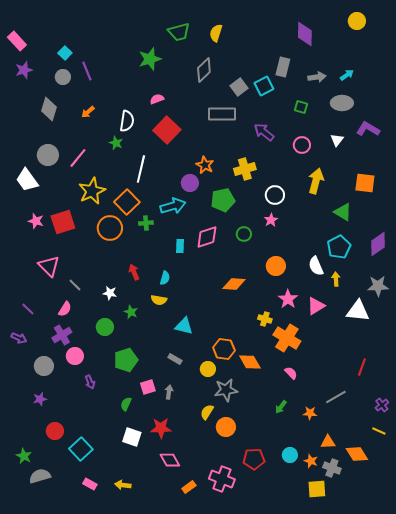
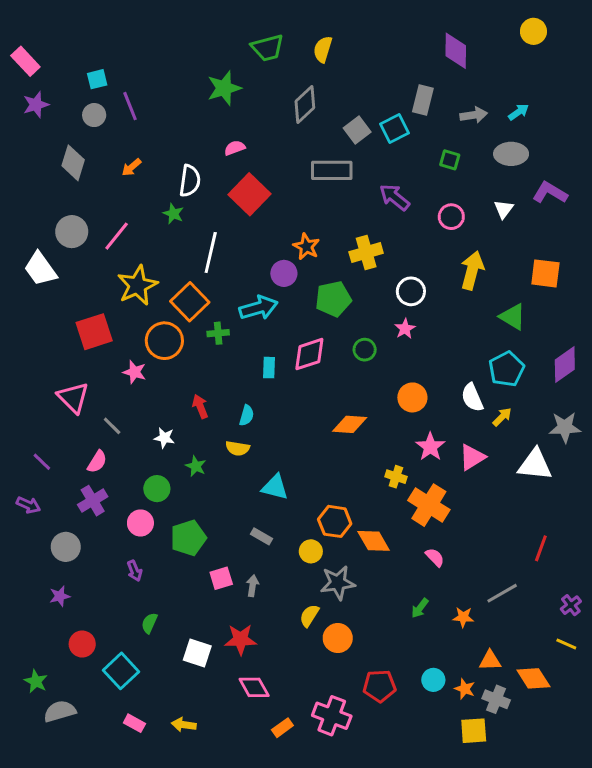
cyan square: (65, 53) -> (97, 79), turned 32
pink star: (36, 221) -> (134, 372), moved
yellow arrow: (336, 279) -> (502, 417), turned 48
pink circle: (75, 356) -> (140, 523), moved
green semicircle: (126, 404) -> (149, 623), moved

